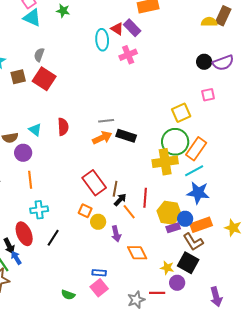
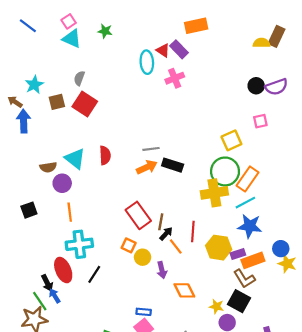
cyan triangle: (35, 130) -> (75, 159), size x1.5
cyan cross: (39, 210) -> (79, 244), size x1.4
blue circle: (185, 219) -> (281, 249), moved
purple rectangle: (173, 228) -> (238, 254), moved

